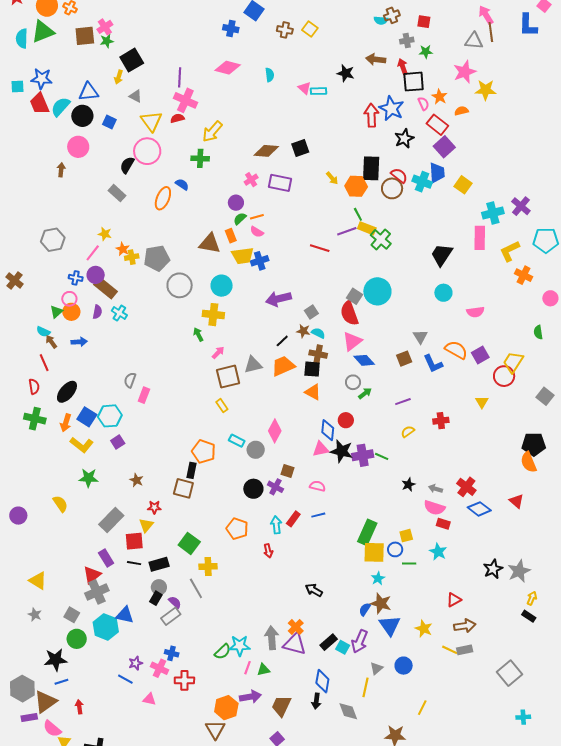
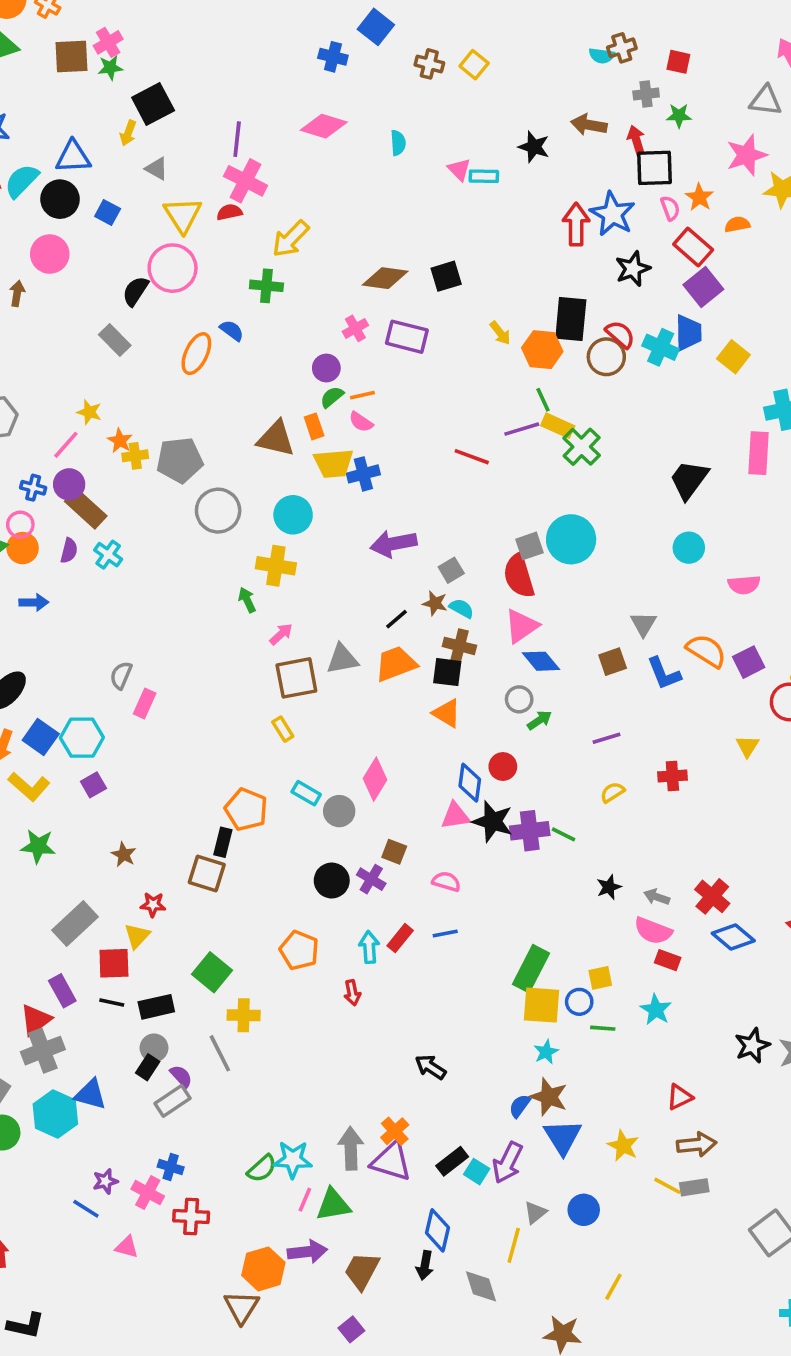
gray square: (354, 296) -> (530, 546), turned 35
green triangle: (263, 670) -> (333, 1205), size x1.5

